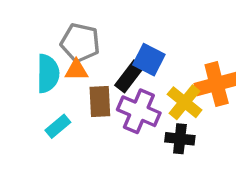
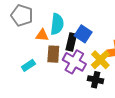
gray pentagon: (80, 43) -> (22, 15), moved
cyan semicircle: (48, 73) -> (57, 24), moved
black rectangle: (129, 76) -> (71, 42), turned -30

